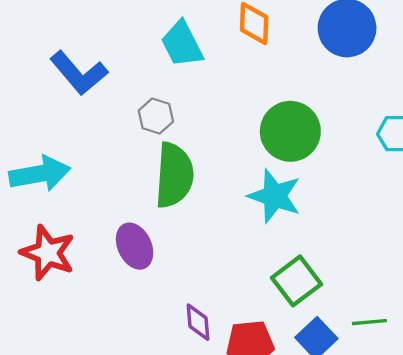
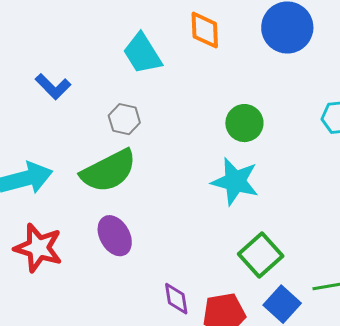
blue L-shape: (79, 73) -> (53, 87), size x0.7
green circle: (290, 131) -> (244, 123), size x0.7
green semicircle: (174, 175) -> (109, 171), moved, turned 64

